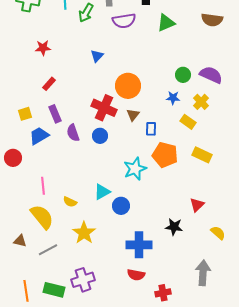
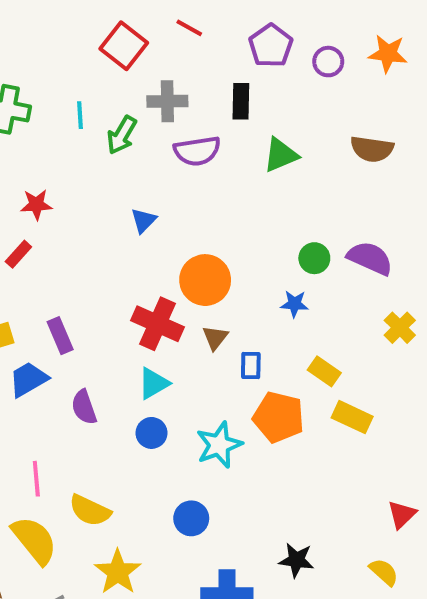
red rectangle: (49, 84) -> (18, 254), moved
yellow cross: (201, 102) -> (400, 328), moved
yellow rectangle: (188, 122) -> (324, 371), moved
purple semicircle: (73, 133) -> (84, 407), moved
blue circle: (100, 136) -> (151, 433), moved
cyan triangle: (102, 192) -> (153, 383), moved
yellow semicircle: (70, 202) -> (90, 510), size x1.5
red triangle: (197, 205) -> (402, 514), moved

